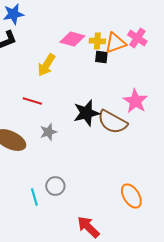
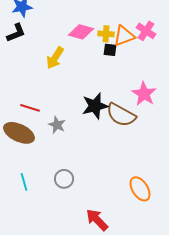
red line: (32, 101) -> (30, 108), moved
gray star: (48, 132) -> (57, 125), turned -30
cyan line: (34, 197) -> (24, 182), moved

